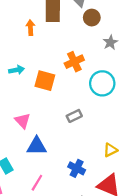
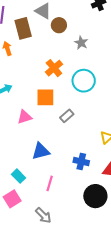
orange square: (45, 81) -> (45, 97), moved
pink triangle: (23, 121) -> (25, 117), moved, turned -49

